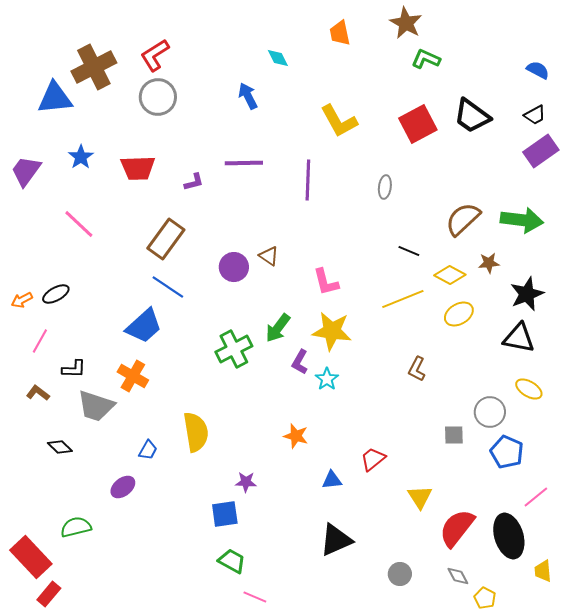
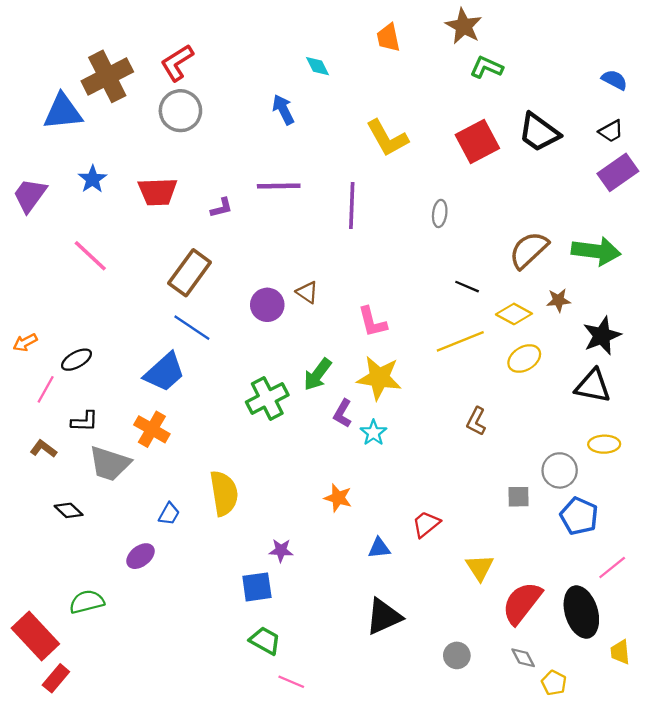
black ellipse: (56, 294) -> (77, 360), moved
yellow ellipse: (529, 389) -> (604, 444), turned -32

